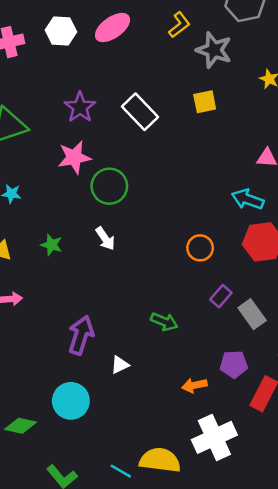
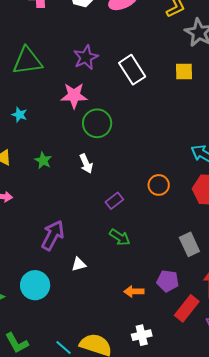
purple rectangle: (221, 296) -> (114, 201), moved
white cross: (214, 437) -> (142, 335), size x0.6

